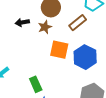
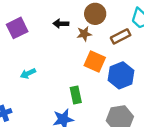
green rectangle: (36, 84) -> (76, 95), moved

